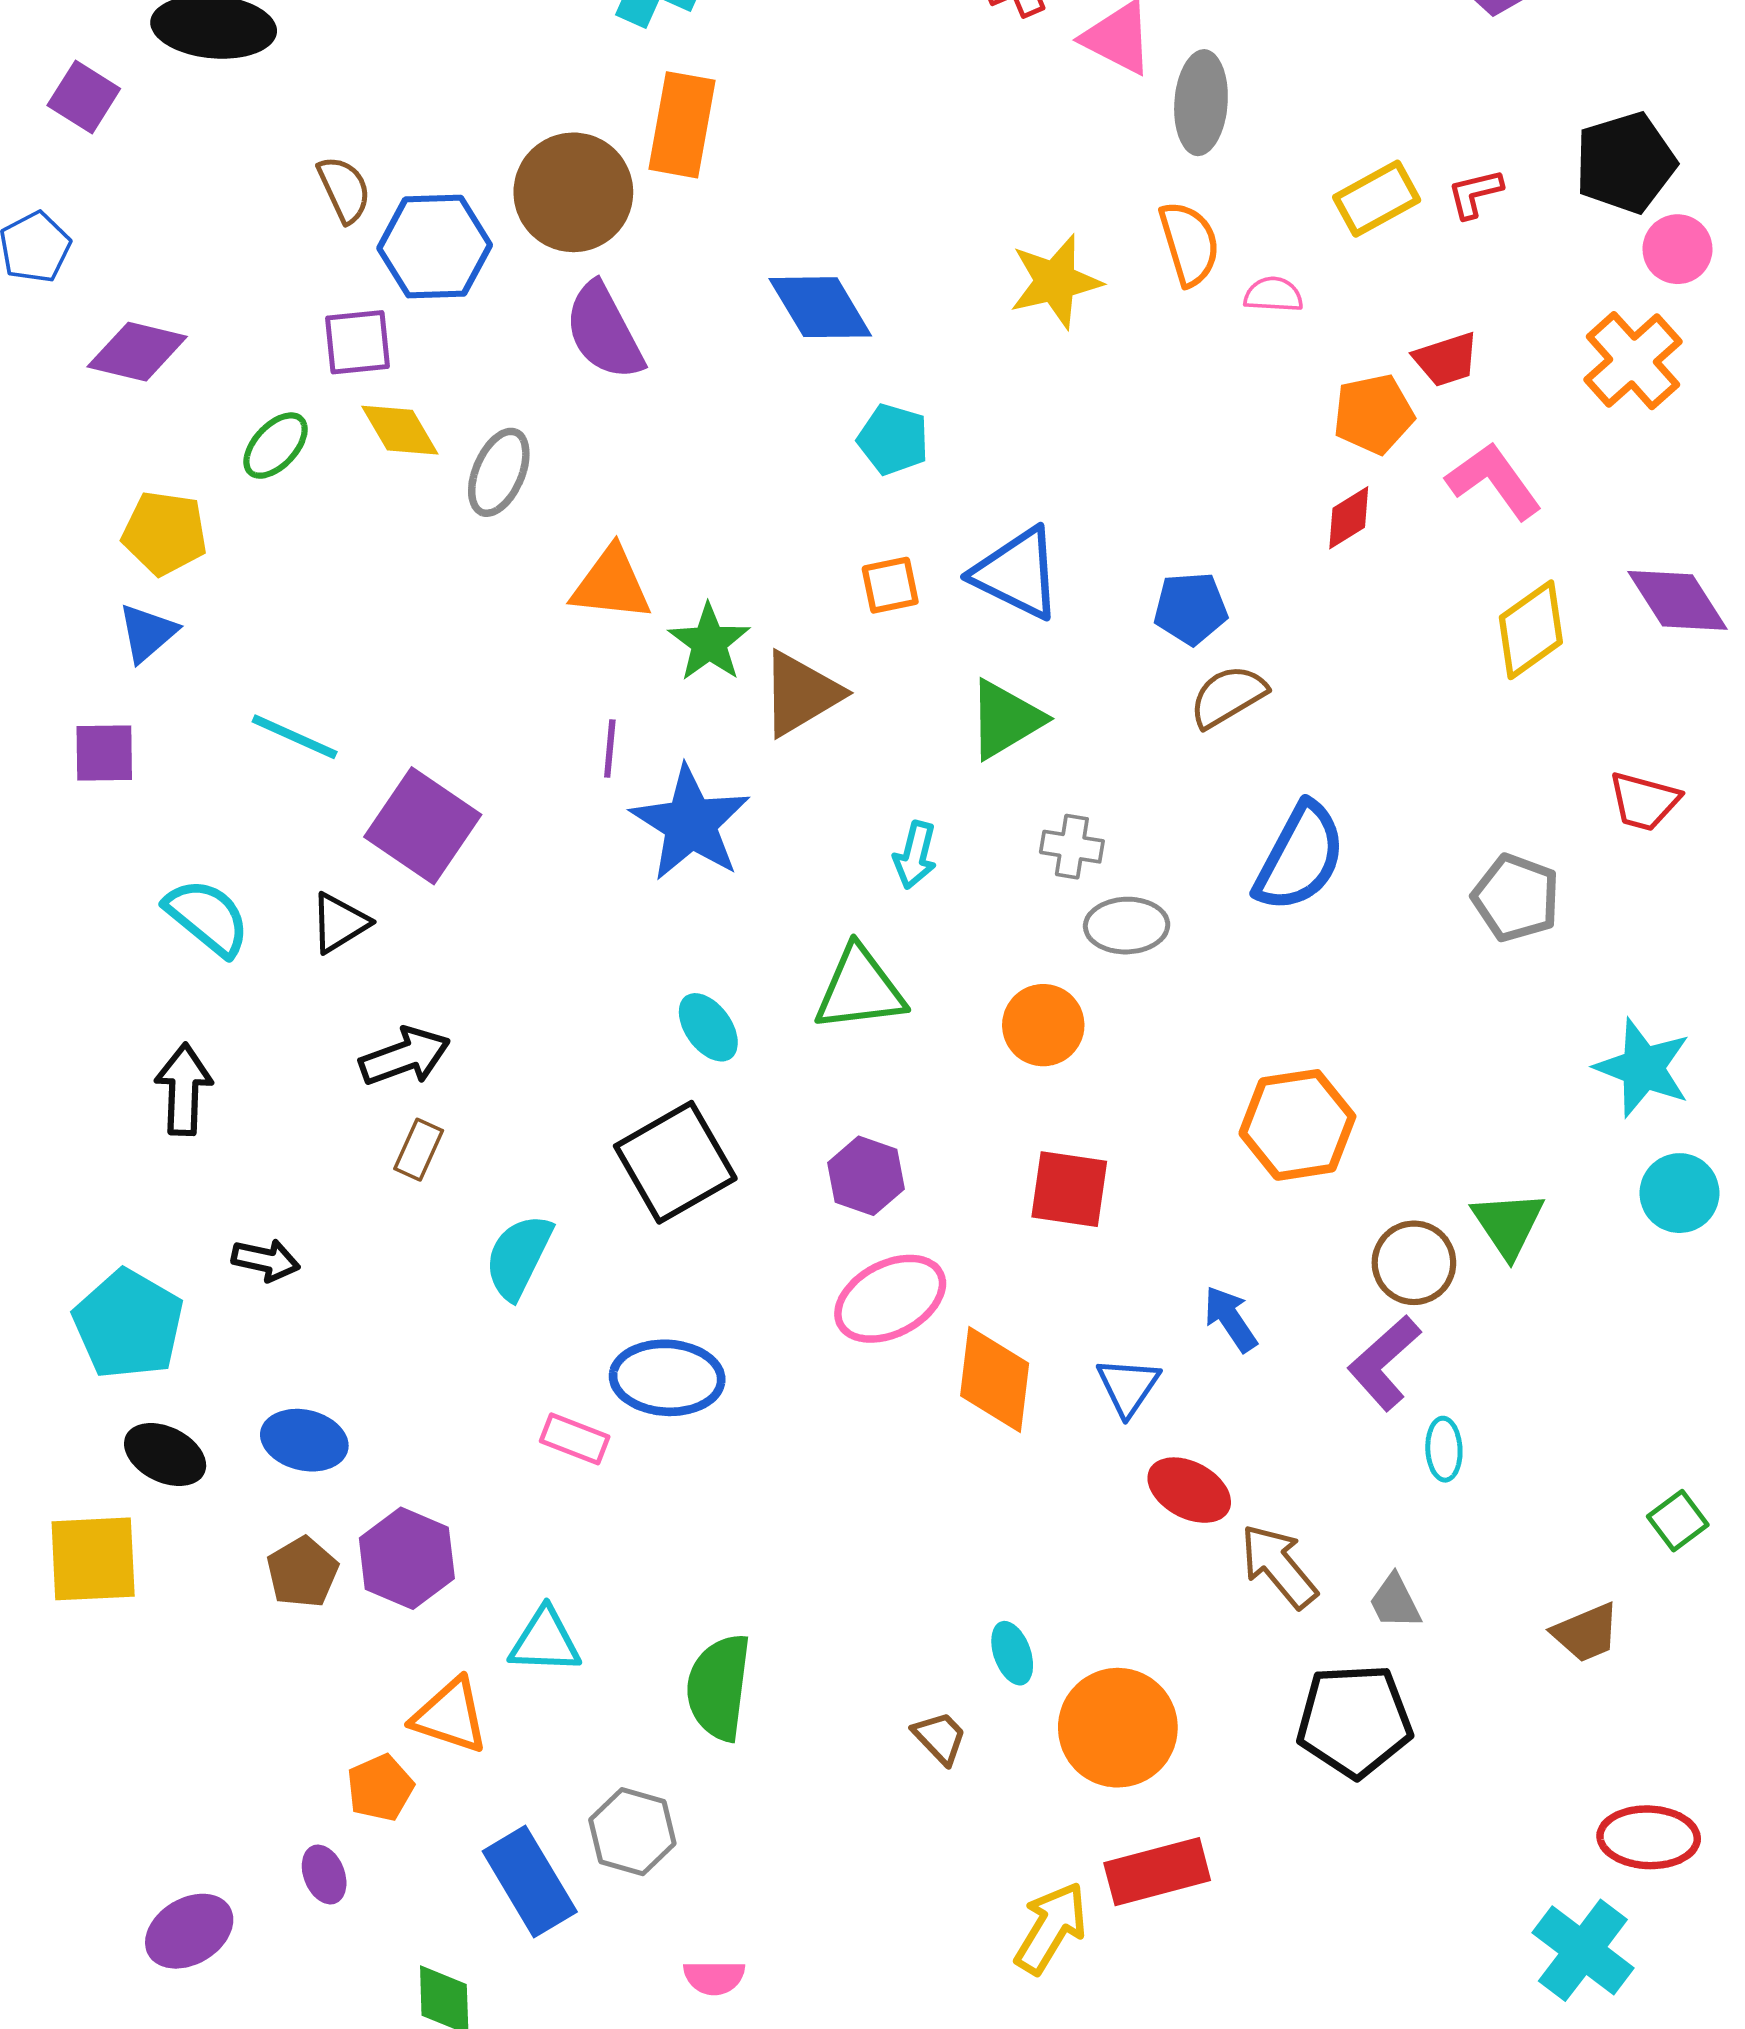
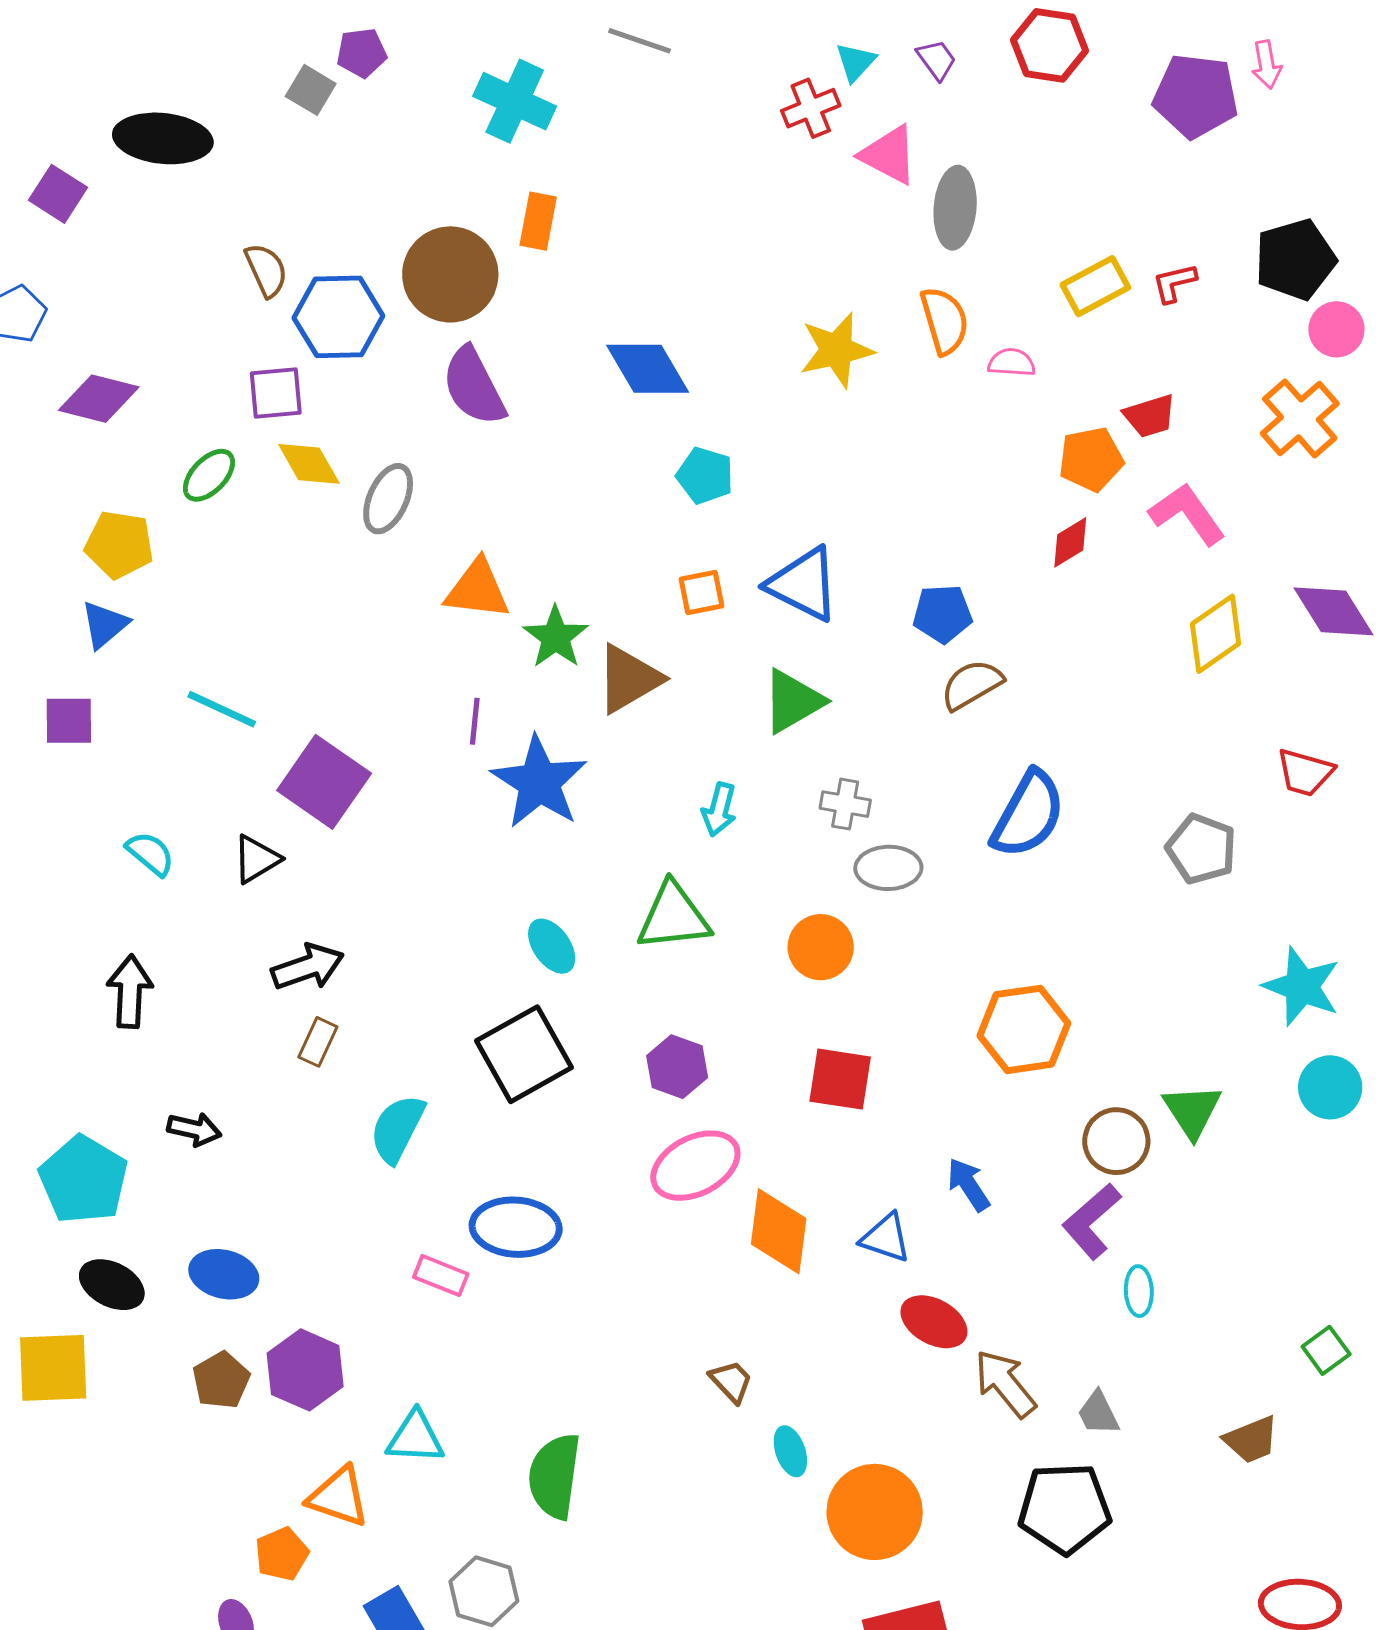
orange rectangle: (682, 125) -> (538, 221), size x0.7
cyan semicircle: (207, 917) -> (150, 853), size x0.7
blue triangle: (1128, 1386) -> (886, 1238), turned -46
brown trapezoid: (940, 1738) -> (731, 1381), moved

